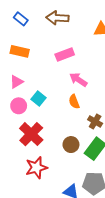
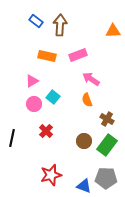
brown arrow: (57, 18) -> (60, 25), moved, turned 90
orange rectangle: (20, 51) -> (47, 56), moved
red cross: (31, 134) -> (46, 131), size x0.6
red star: (36, 168) -> (51, 175), moved

